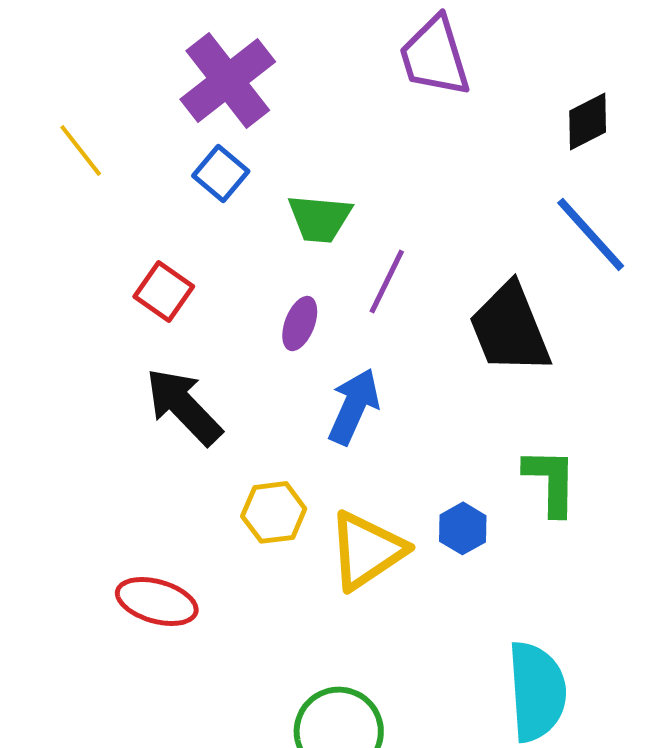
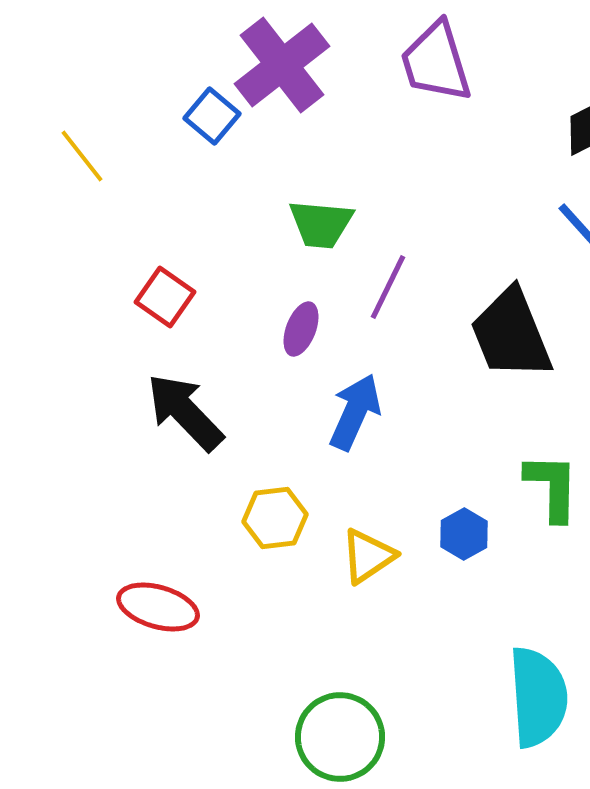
purple cross: (228, 80) -> (282, 65), moved
blue square: (221, 173) -> (212, 116), moved
yellow triangle: (367, 550) -> (368, 556), size x0.7

